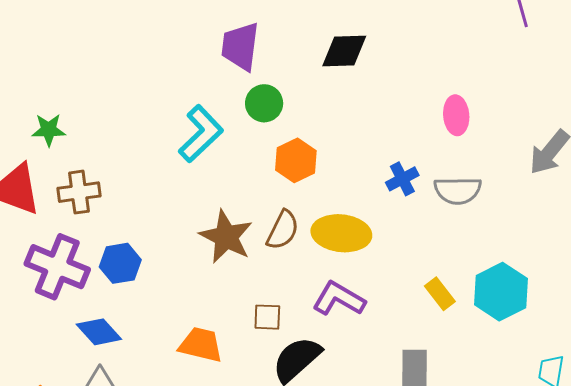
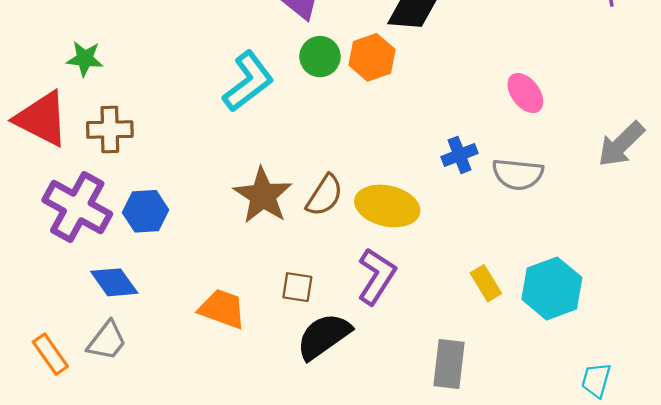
pink ellipse: (456, 115) -> (525, 93), turned -39
orange hexagon: (296, 160) -> (372, 57), moved
purple L-shape: (339, 299) -> (377, 276), turned 86

